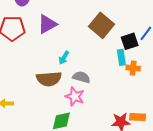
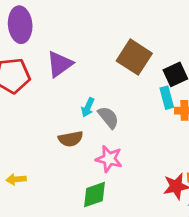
gray semicircle: (81, 77) -> (108, 117), moved, turned 42
brown semicircle: (49, 79) -> (71, 139), size x0.7

